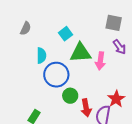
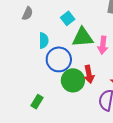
green circle: (70, 96) -> (73, 80), size x1.5
red arrow: (86, 108) -> (89, 74), moved

